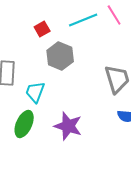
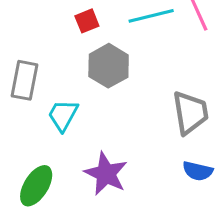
green ellipse: (24, 124) -> (36, 186), moved

